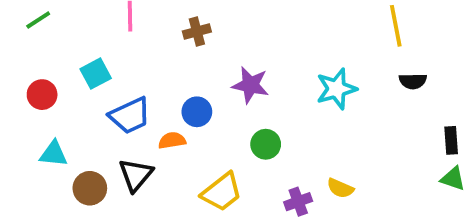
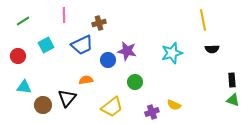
green line: (38, 20) -> (23, 21), moved
blue circle: (197, 112) -> (108, 60), moved
blue trapezoid: (130, 116) -> (82, 45), moved

